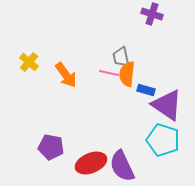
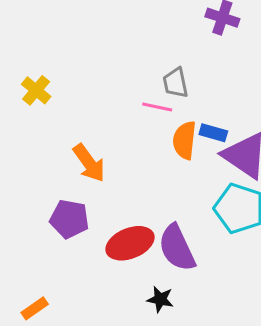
orange semicircle: (127, 74) -> (184, 140), moved
orange arrow: (66, 75) -> (89, 163), moved

